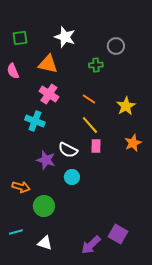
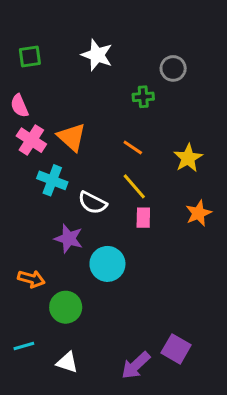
orange triangle: (48, 64) -> (72, 137), moved, turned 30
pink cross: (49, 94) -> (31, 140), moved
white semicircle: (68, 150) -> (93, 203), moved
cyan circle: (72, 177) -> (107, 264), size x1.5

